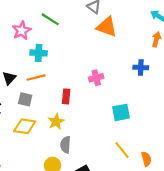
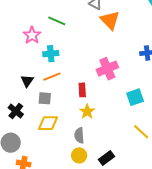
orange triangle: (107, 27) -> (110, 20), turned 35
pink cross: (96, 78) -> (107, 69), size x1.5
yellow star: (56, 122) -> (87, 112), moved
gray semicircle: (66, 145) -> (79, 135), moved

